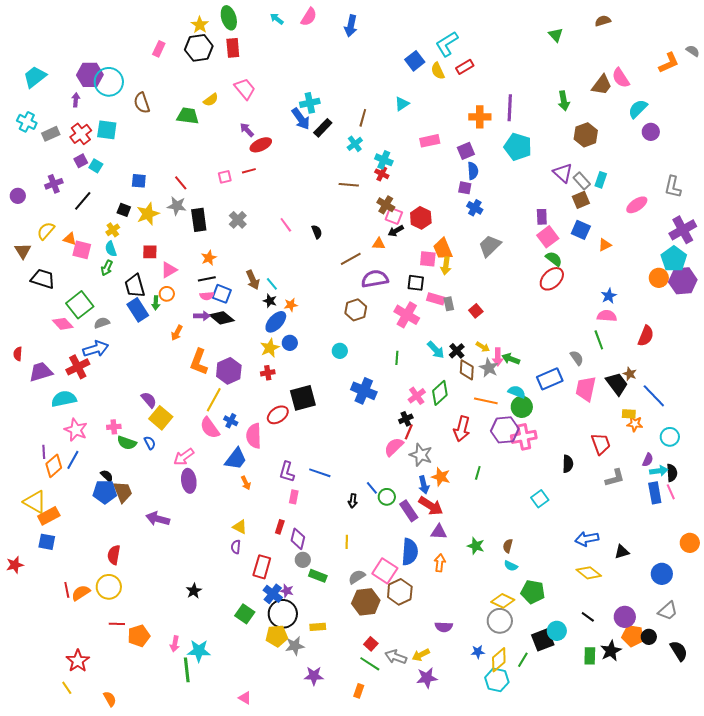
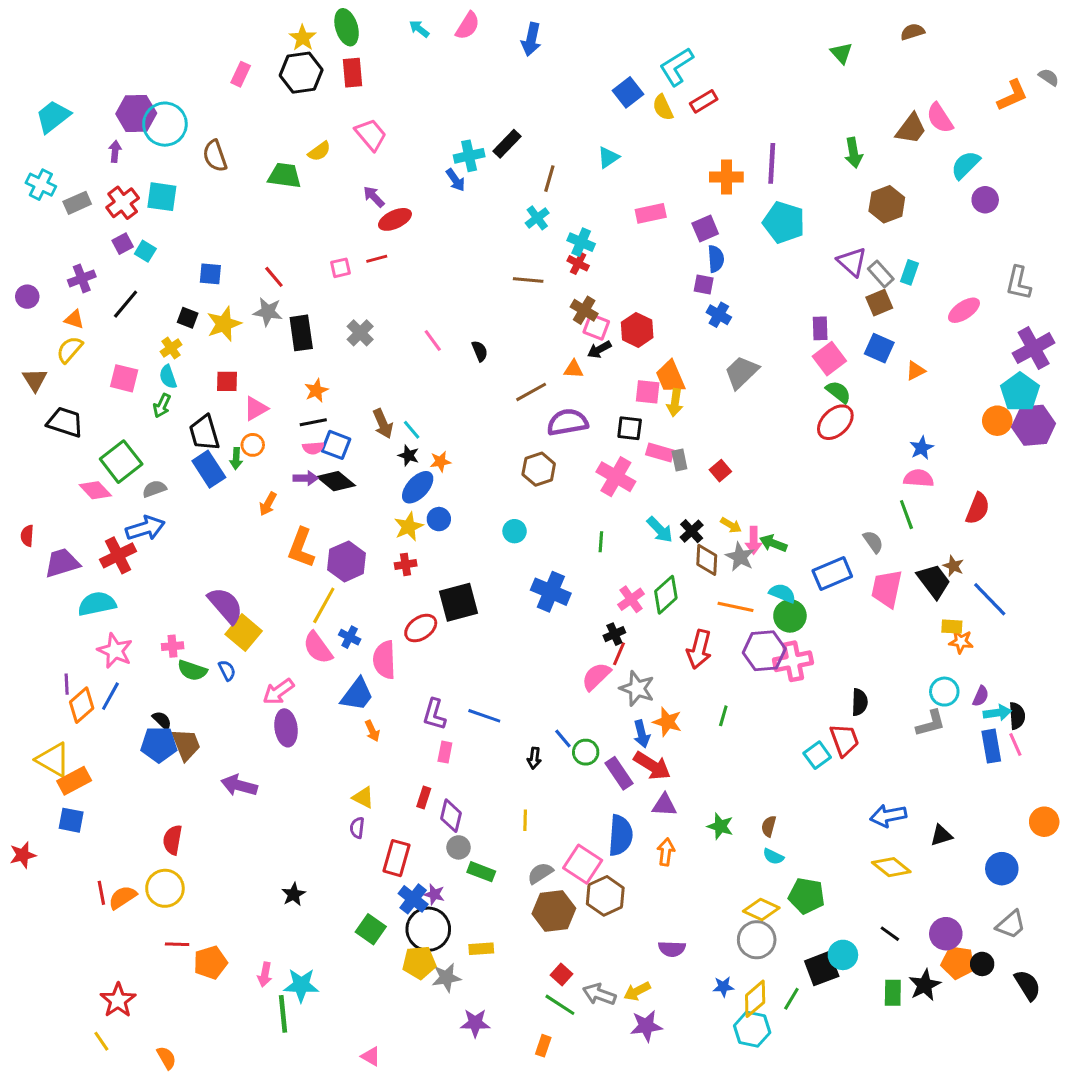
blue arrow: (301, 119) -> (456, 180), size x0.7
black rectangle: (323, 128) -> (507, 144), moved
orange triangle: (70, 239) -> (74, 319), moved
purple semicircle: (149, 400) -> (225, 605), size x1.5
cyan circle: (670, 437) -> (944, 692), moved
red trapezoid: (601, 444) -> (844, 740), moved

